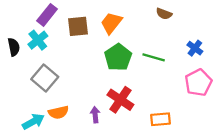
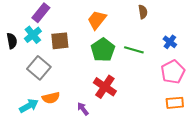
brown semicircle: (164, 14) -> (143, 12), turned -120
brown square: (78, 26) -> (60, 41), moved
purple arrow: (95, 115) -> (83, 109), moved, turned -32
orange rectangle: (161, 119) -> (175, 103), moved

